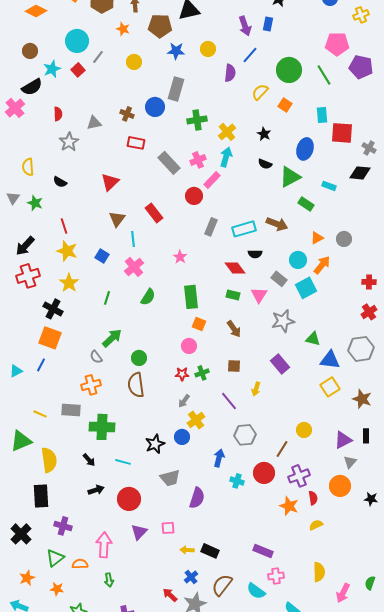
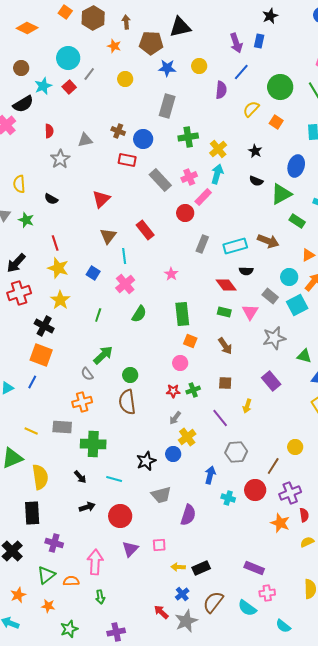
blue circle: (155, 107) -> (143, 139), moved
black rectangle: (210, 551) -> (201, 568), turned -48

